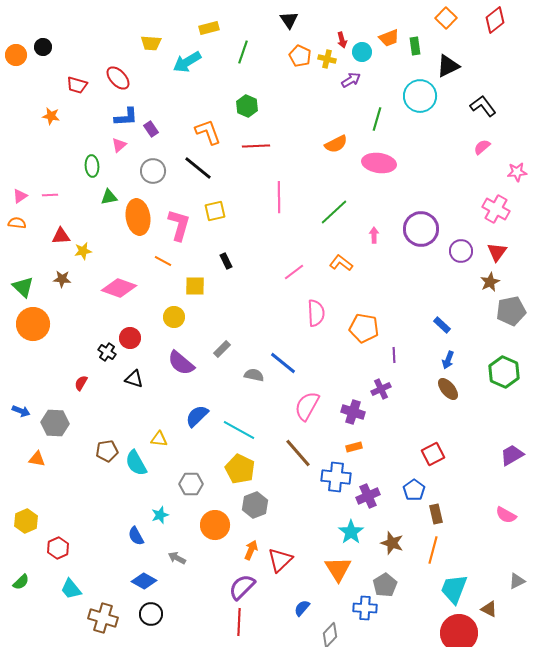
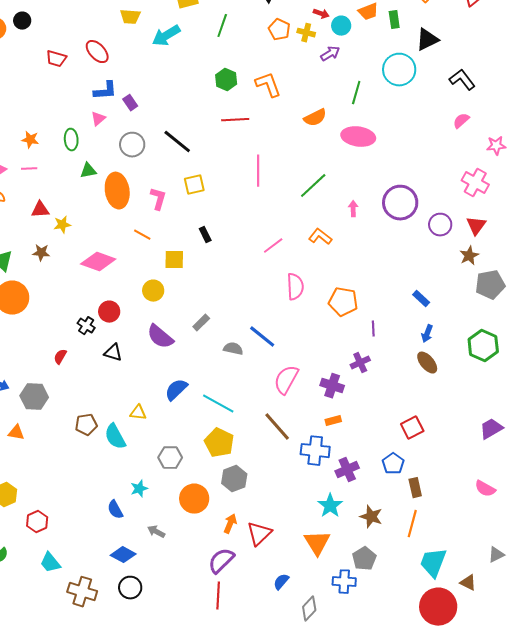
red arrow: (342, 40) -> (321, 14), turned -56
orange star: (51, 116) -> (30, 140), moved
orange L-shape: (208, 132) -> (268, 85), moved
pink L-shape: (179, 225) -> (158, 199), size x0.7

